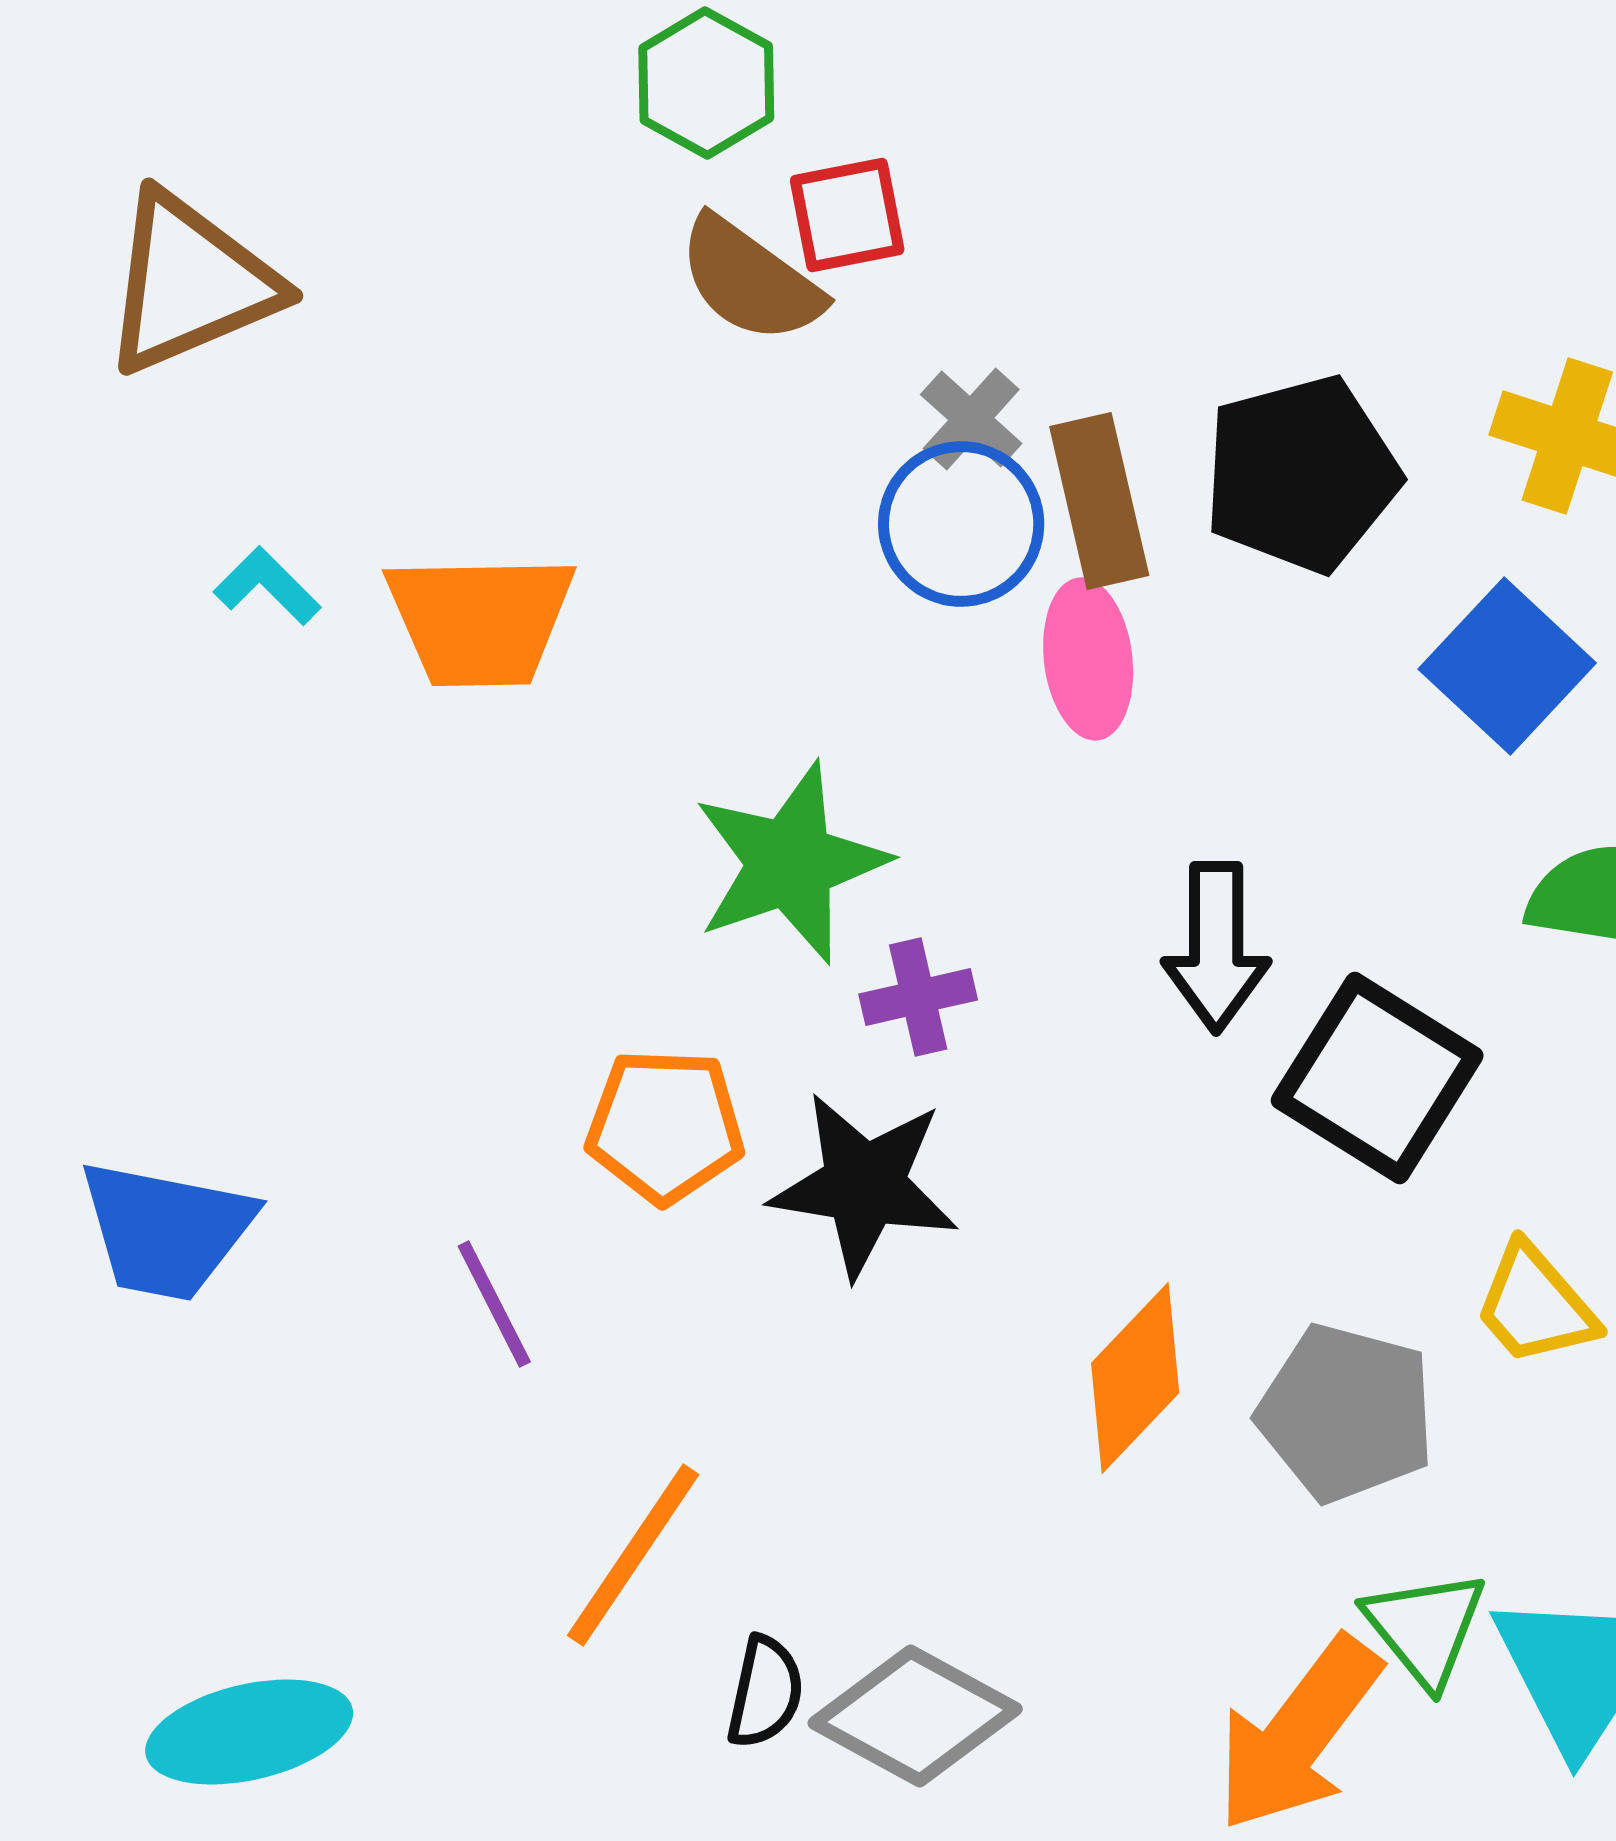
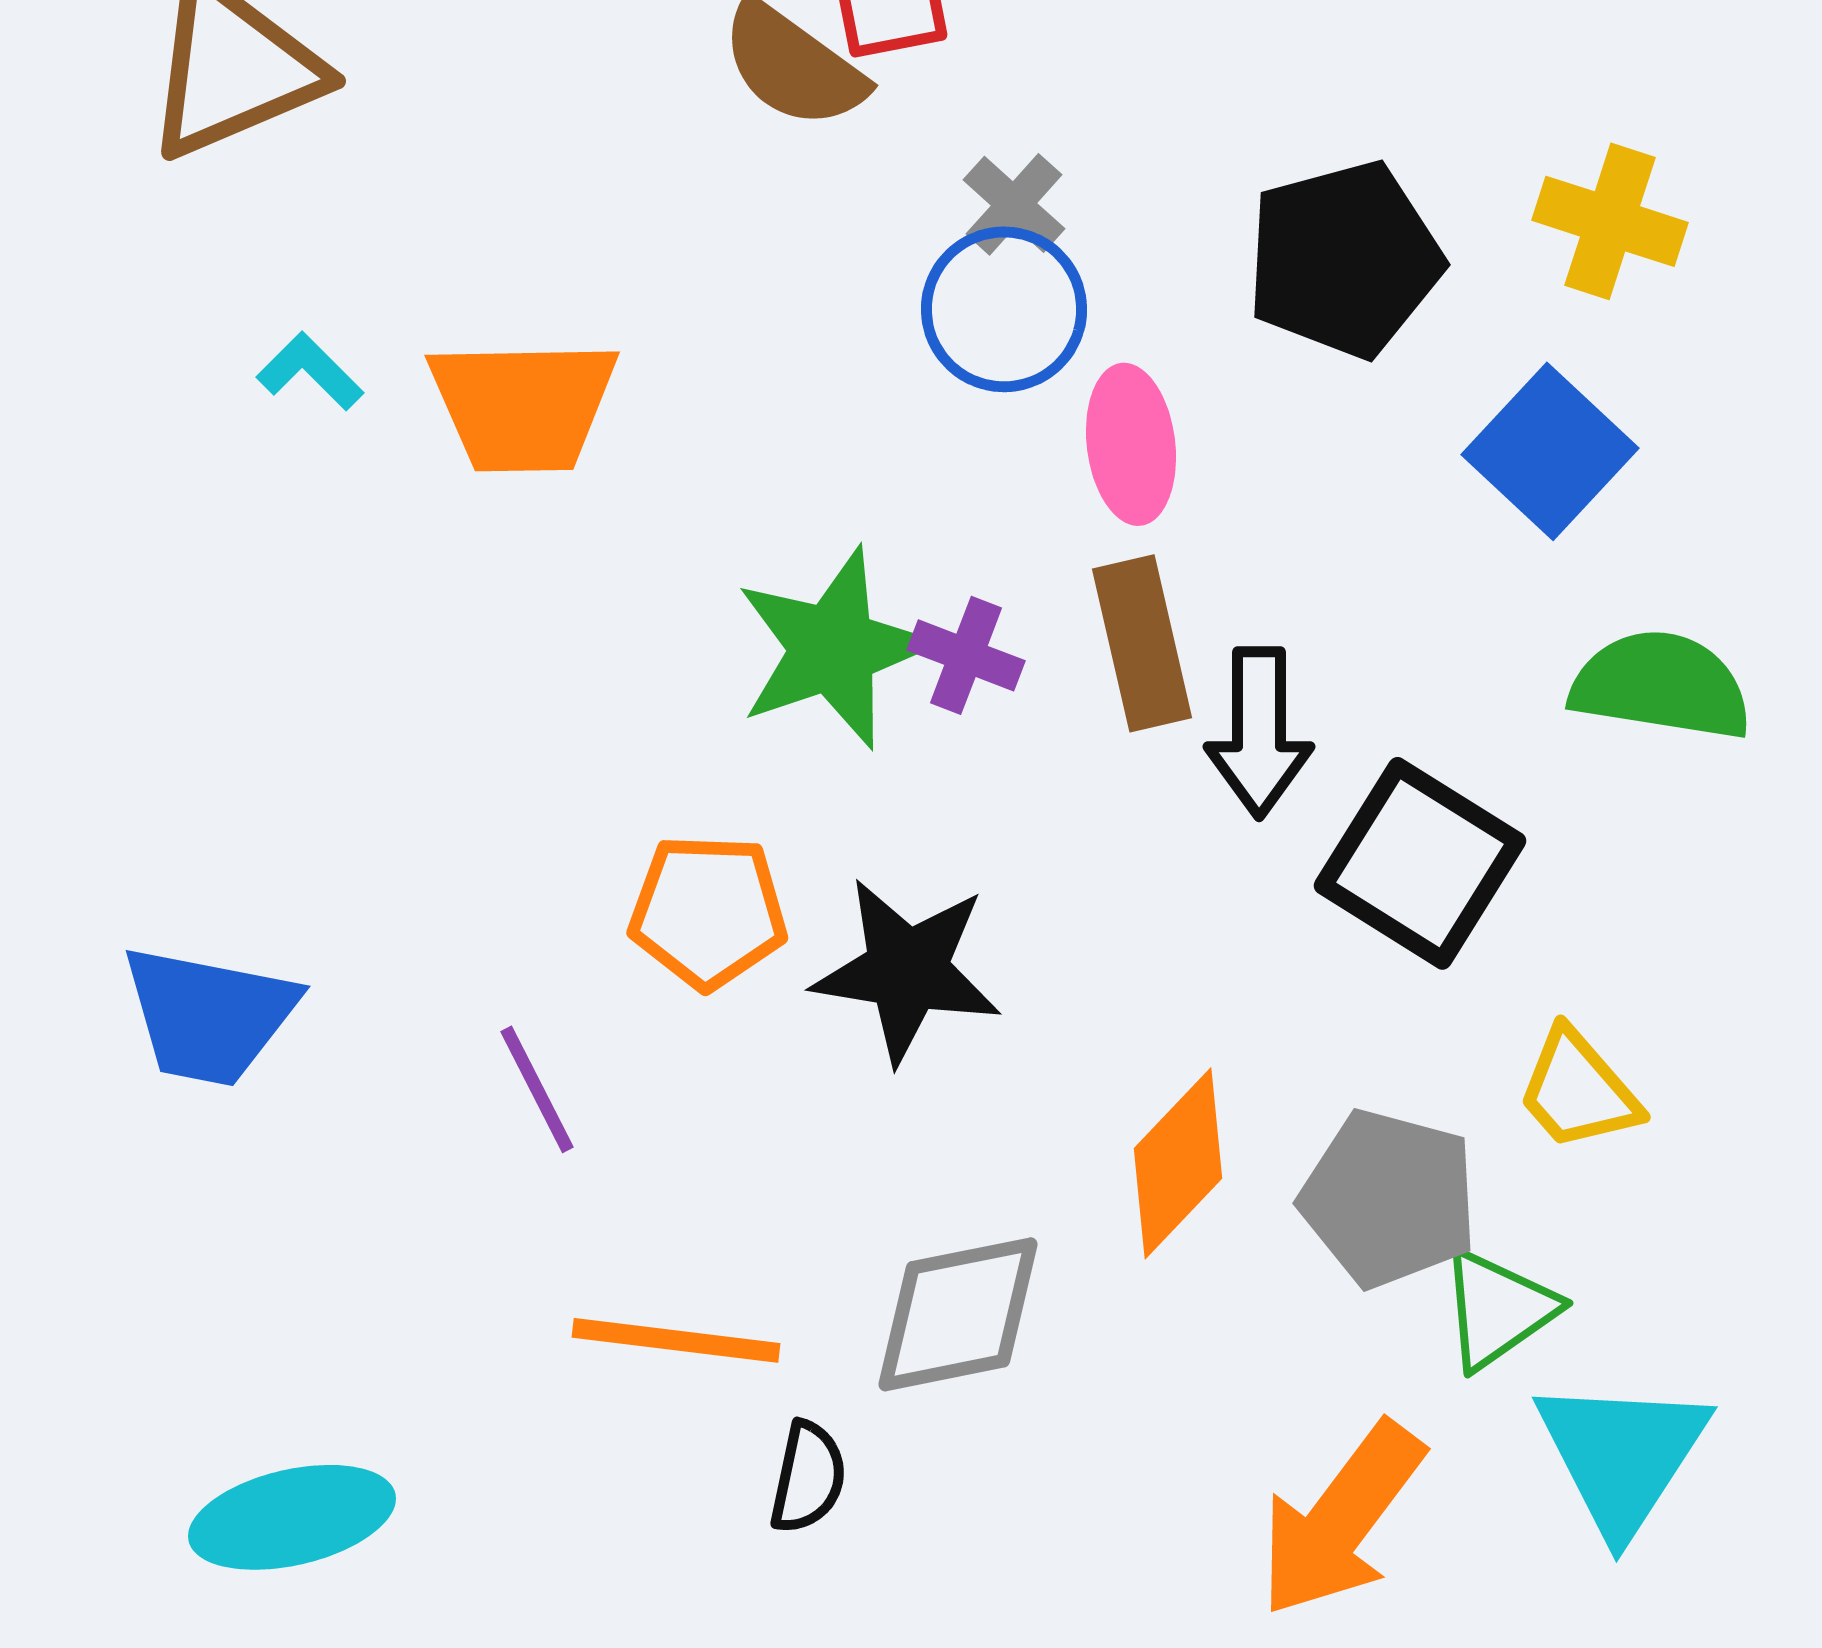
brown rectangle: (1099, 501) -> (1142, 643), moved
purple cross: (918, 997) -> (966, 655), moved, turned 34
orange line: (633, 1555) -> (676, 1340), turned 63
green triangle: (1425, 1628) -> (1498, 1309), moved, turned 34
gray diamond: (915, 1716) -> (958, 1314), moved, turned -40

